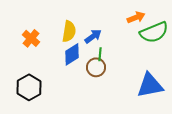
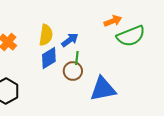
blue triangle: (150, 85) -> (103, 89), moved

